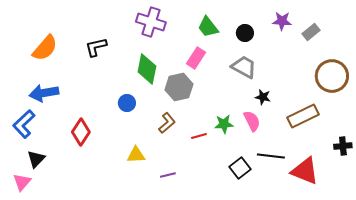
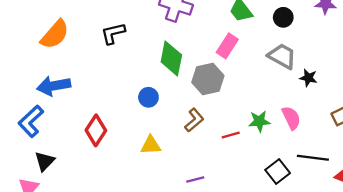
black star: (263, 97) -> (308, 78), moved
yellow triangle: (136, 155) -> (151, 145), moved

